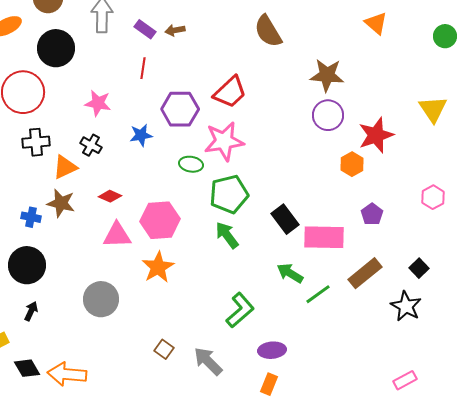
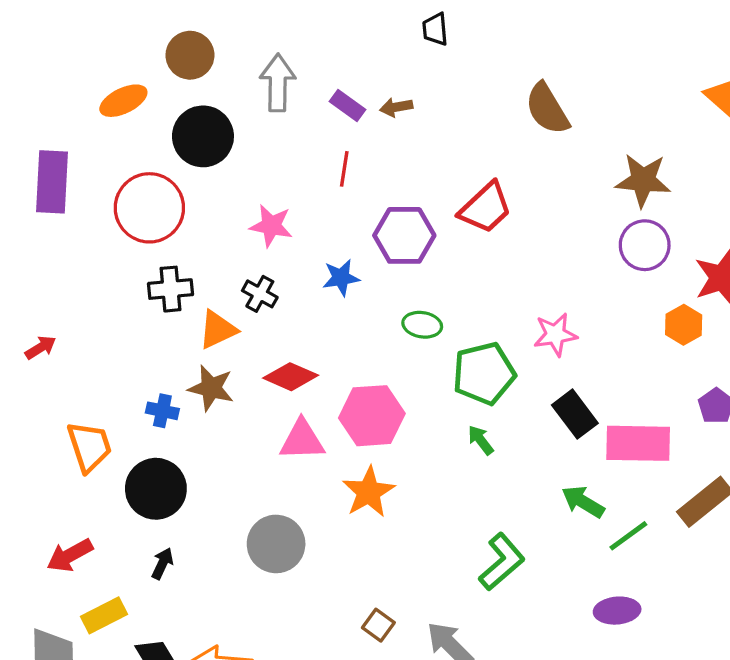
pink star: (224, 141) -> (555, 334), moved, size x0.7
red diamond: (110, 196) -> (291, 377), size x1.4
green arrow: (227, 235) -> (481, 440), size x0.7
purple ellipse: (272, 350) -> (617, 611), moved

